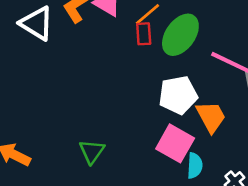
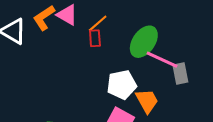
green ellipse: (180, 35) -> (144, 42), moved

